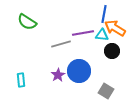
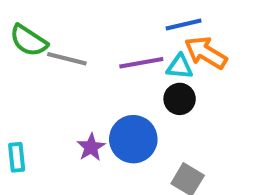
blue line: (104, 14) -> (184, 24), turned 66
gray line: (61, 44) -> (67, 59), moved, turned 30
black circle: (112, 51) -> (180, 99), moved

